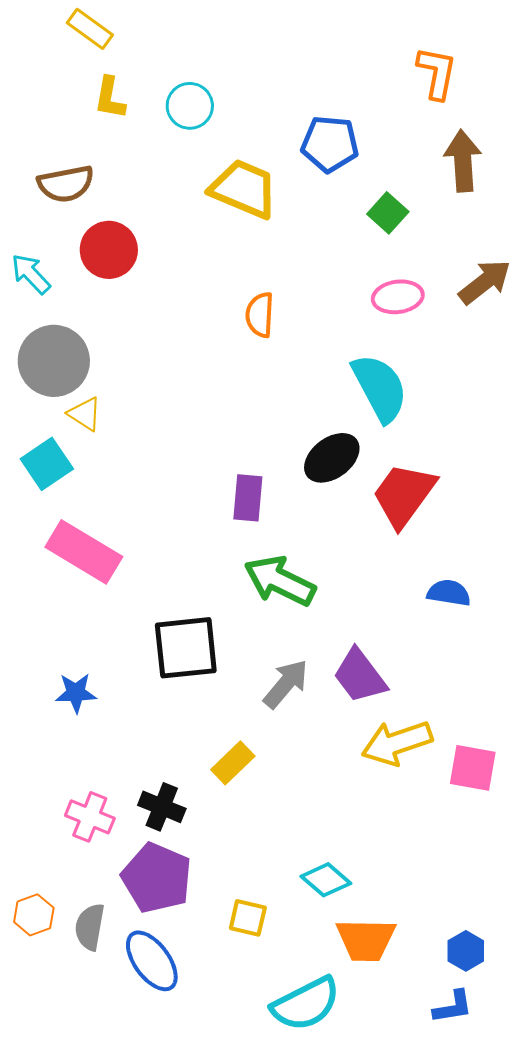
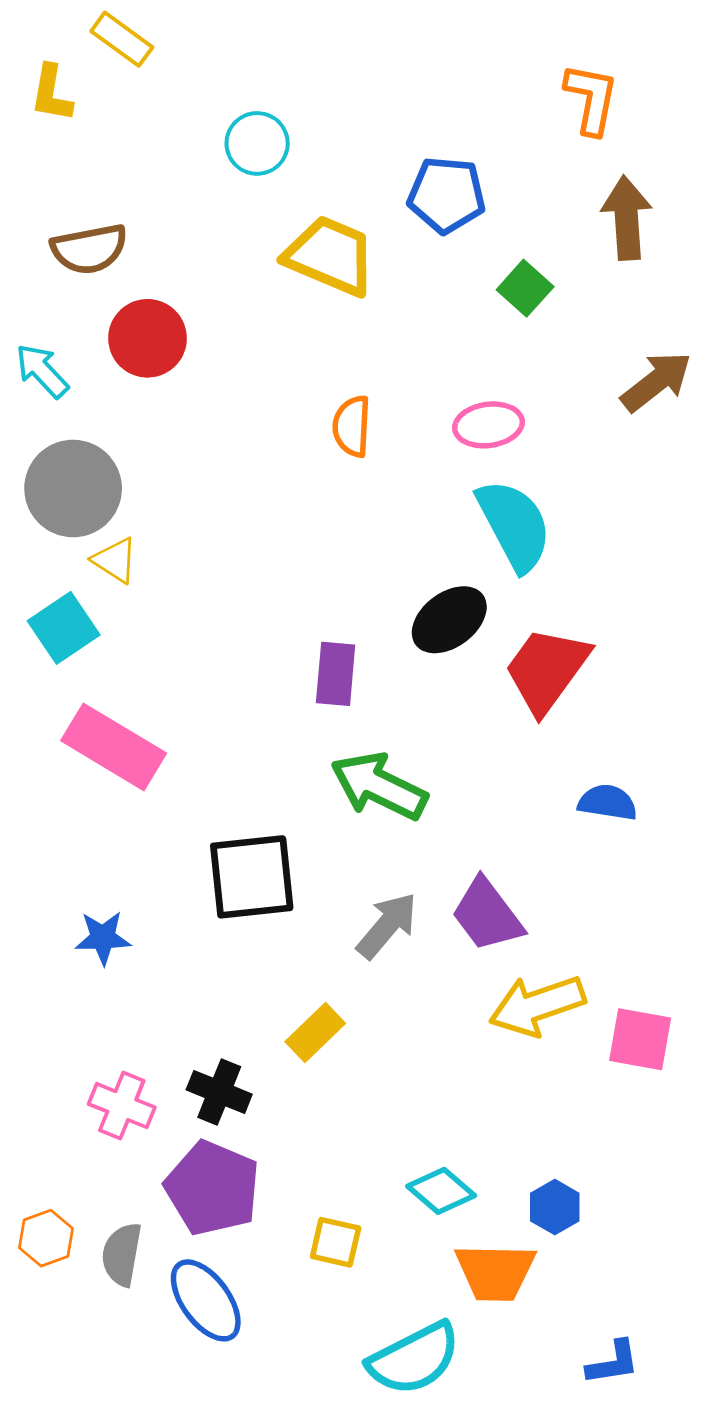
yellow L-shape: (110, 98) -> (51, 93), moved
pink ellipse: (398, 297) -> (489, 425), moved
blue hexagon: (466, 951) -> (555, 1207), moved

